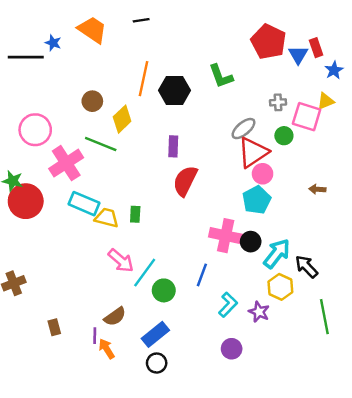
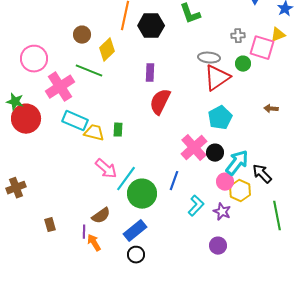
gray ellipse: (243, 129) -> (209, 58), turned 45
pink circle: (263, 174) -> (225, 182), moved
pink cross: (226, 236) -> (194, 148), turned 36
green circle: (164, 290) -> (142, 194), size x1.5
purple circle: (232, 349) -> (218, 246), moved

